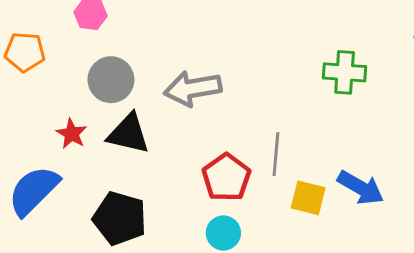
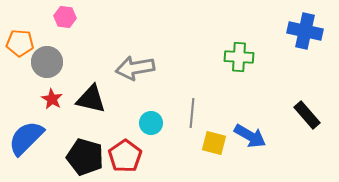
gray circle: (111, 80) -> (47, 62), moved
red pentagon: (226, 177) -> (125, 156), moved
cyan circle: (223, 233) -> (151, 123), moved

